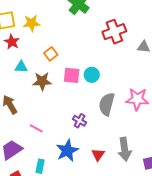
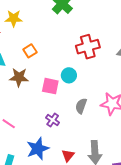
red cross: (114, 32) -> (88, 47), moved
pink square: (72, 75) -> (50, 86), moved
gray semicircle: (107, 104) -> (81, 106), size x0.7

